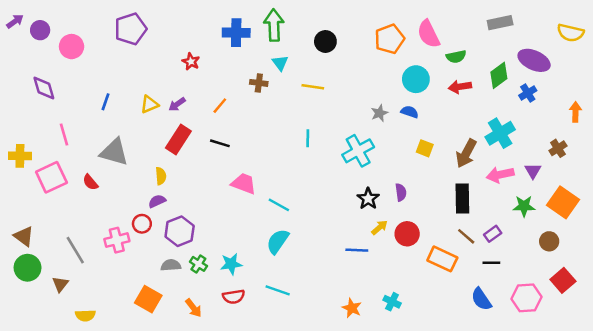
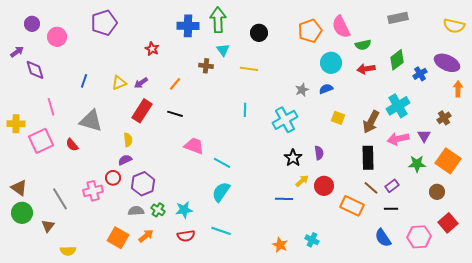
purple arrow: (15, 21) -> (17, 52), moved
purple ellipse: (534, 60) -> (447, 63), moved
blue semicircle: (410, 112) -> (326, 89), turned -40
orange arrow: (193, 308) -> (146, 236), moved, turned -91

